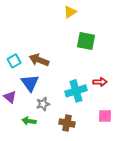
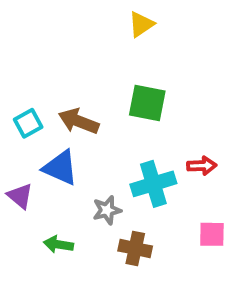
green square: (86, 41) -> (147, 103), moved
blue triangle: (30, 83) -> (60, 168), turned -30
gray star: (43, 104) -> (107, 210), moved

